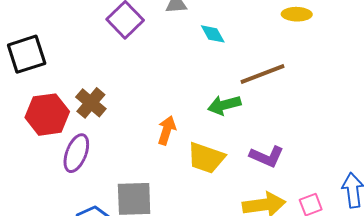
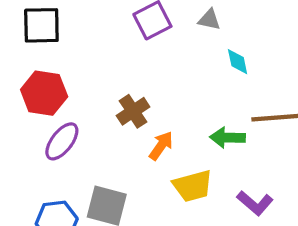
brown cross: (91, 103) -> (133, 111), moved
yellow trapezoid: (206, 158) -> (193, 186), turned -51

